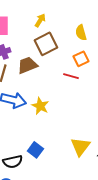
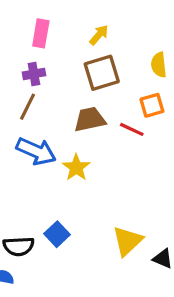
brown trapezoid: (27, 65) -> (90, 119), moved

